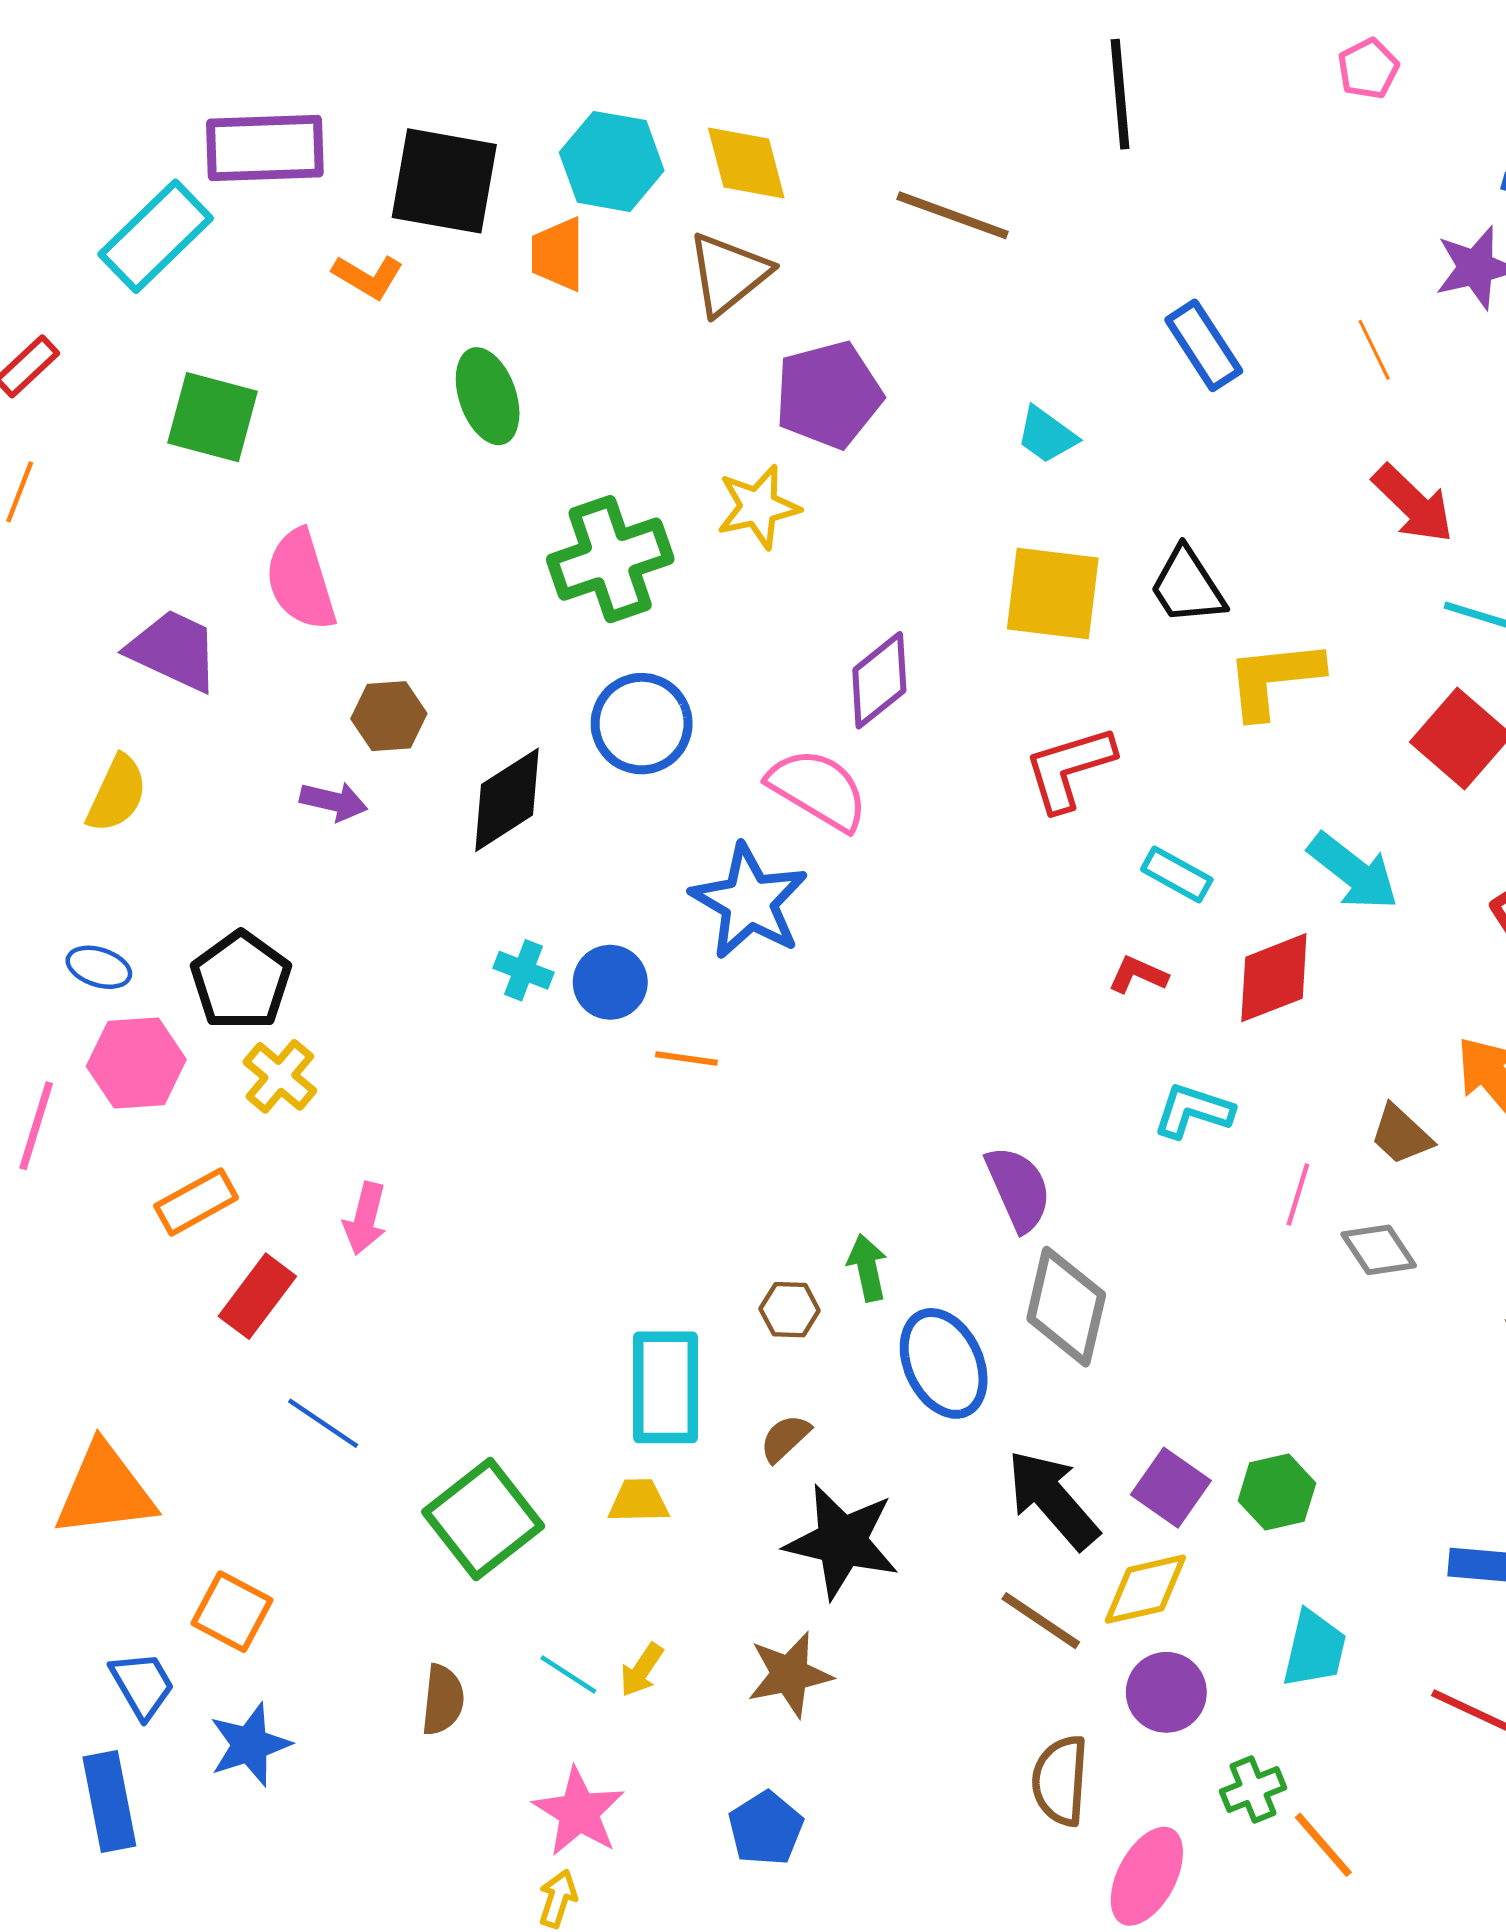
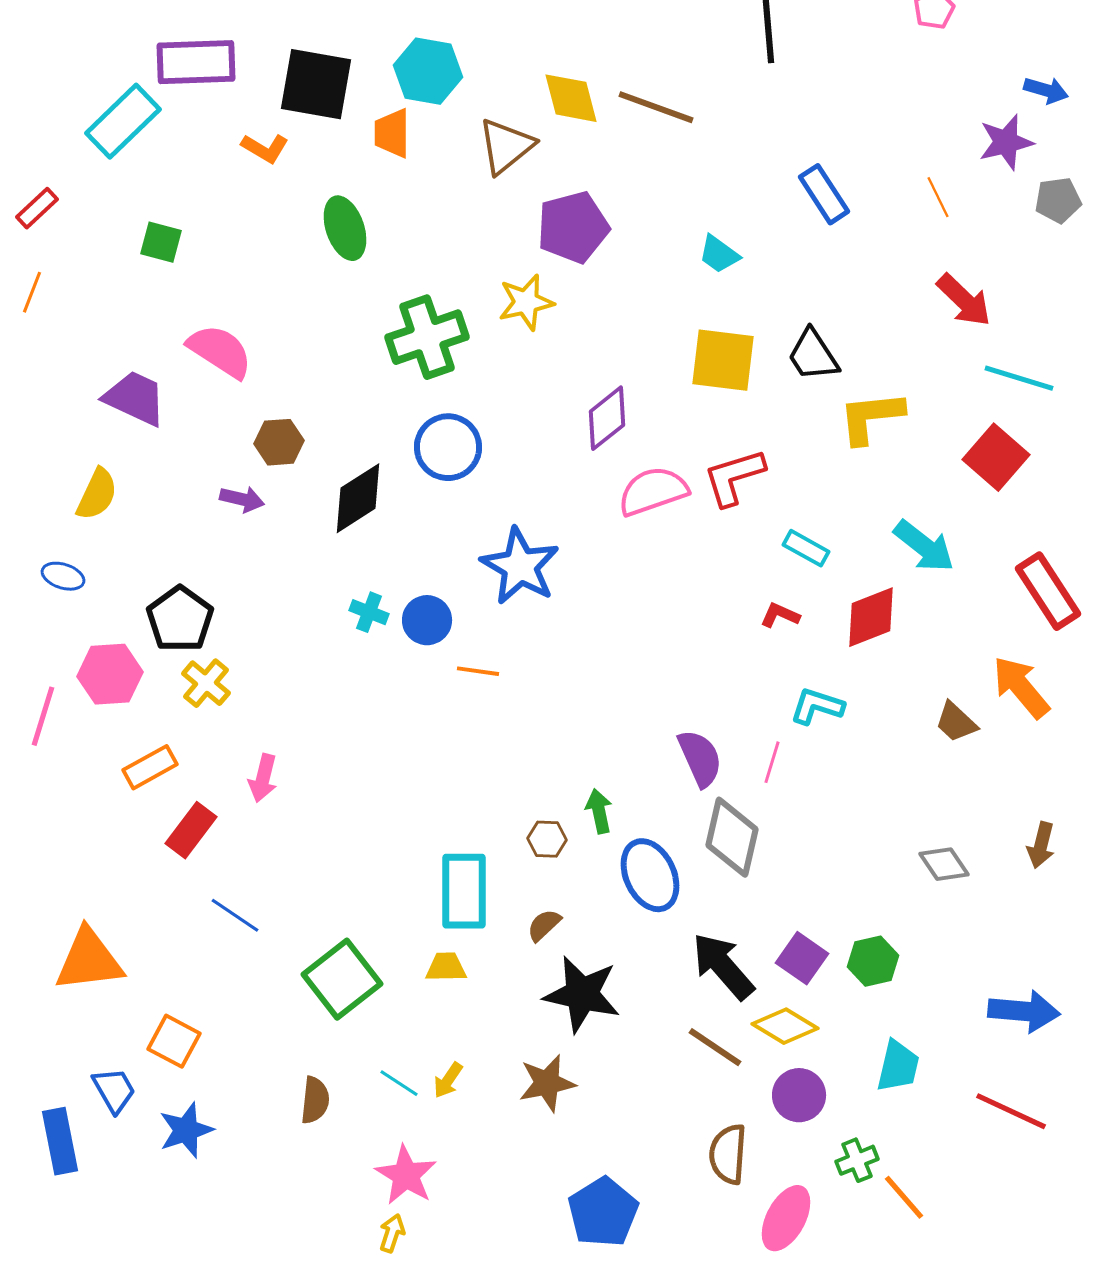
yellow diamond: (746, 163) -> (571, 98), moved
green square: (213, 417) -> (161, 242), size x0.7
pink semicircle: (301, 580) -> (220, 351), turned 140
pink semicircle: (818, 789) -> (653, 491), moved, turned -50
blue ellipse: (99, 967) -> (63, 576), moved
pink line: (1298, 1195) -> (772, 762), moved
gray diamond: (1379, 1250) -> (944, 864), moved
yellow diamond: (1145, 1589) -> (785, 1026), turned 44
blue rectangle: (109, 1801) -> (60, 1141), moved
blue pentagon: (766, 1828) -> (603, 1212), moved, size x1.4

